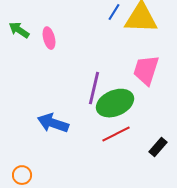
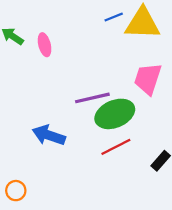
blue line: (114, 12) -> (114, 17), turned 36
purple line: (94, 88) -> (92, 98), turned 64

